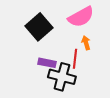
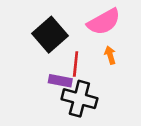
red line: (75, 59) -> (76, 64), moved

